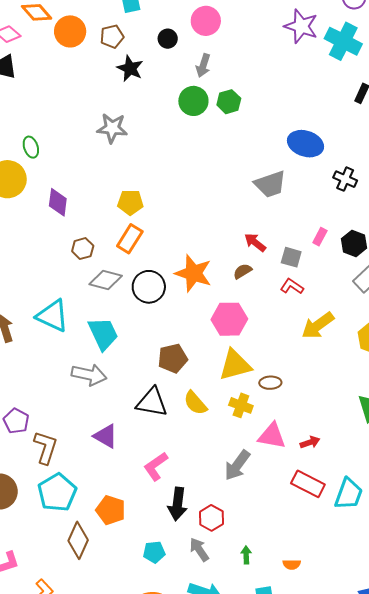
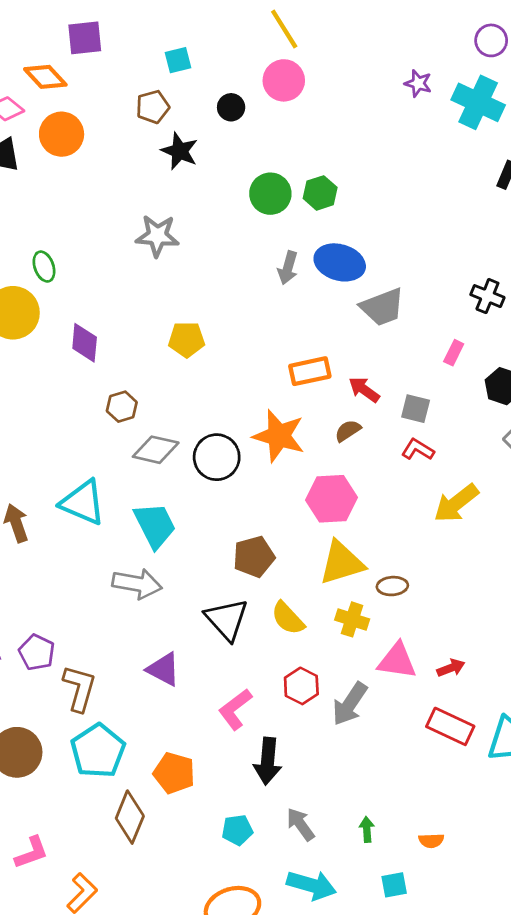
purple star: (301, 26) -> (418, 83), size x0.6
orange circle: (70, 31) -> (62, 134), moved
gray arrow: (203, 66) -> (288, 268), moved
blue ellipse: (305, 144) -> (340, 262), moved
pink rectangle: (320, 237) -> (454, 353), moved
orange rectangle: (130, 239) -> (310, 371), moved, turned 48
black triangle: (152, 402) -> (227, 619), turned 40
red hexagon: (211, 518) -> (301, 686), moved

